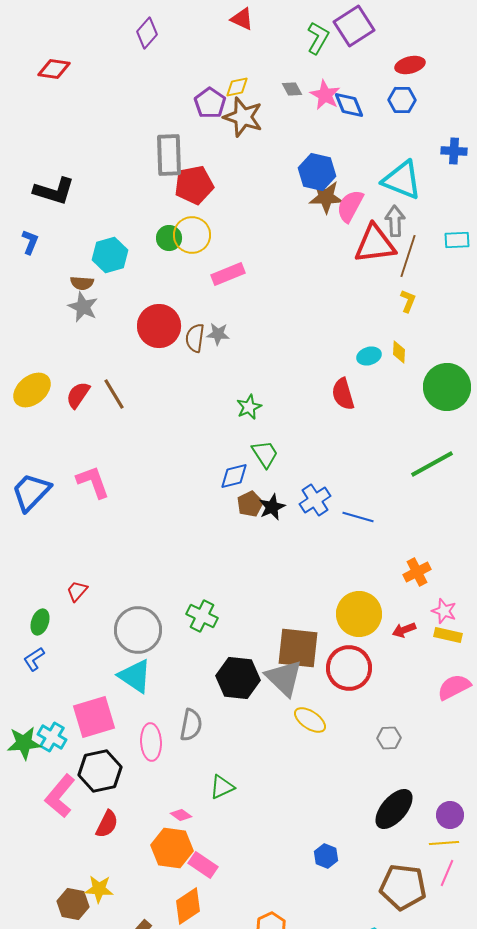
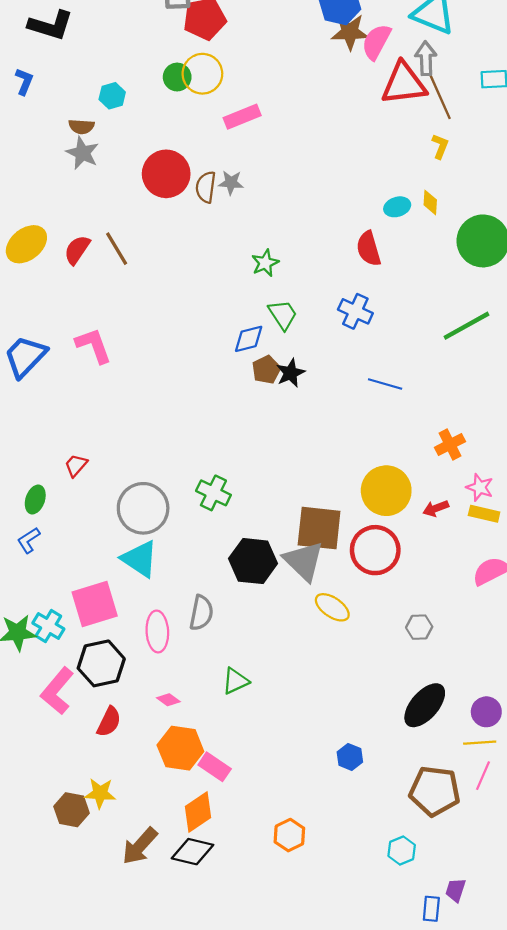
cyan hexagon: (110, 255) -> (112, 96), size x0.7
brown line: (408, 256) -> (440, 97), turned -42
blue cross: (315, 500) -> (355, 311), moved, turned -32
pink diamond: (181, 815) -> (168, 700), moved

